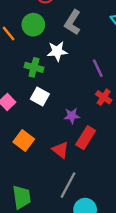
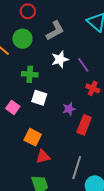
gray L-shape: (73, 22) -> (55, 31), turned -140
white star: (57, 51) -> (60, 59), moved
red triangle: (60, 150) -> (43, 157), moved, turned -42

